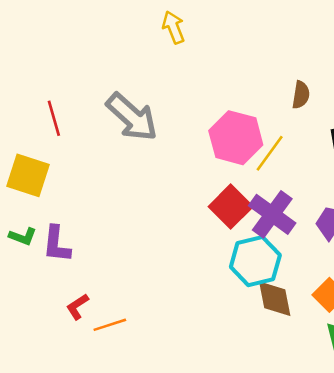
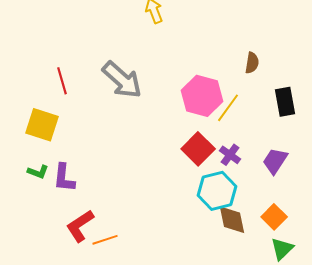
purple cross: (272, 214) -> (230, 155), size x0.6
red L-shape: (77, 307) -> (80, 226), size x1.6

